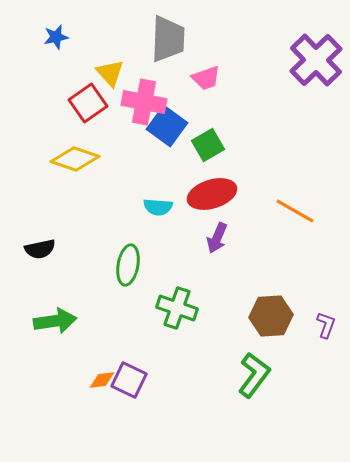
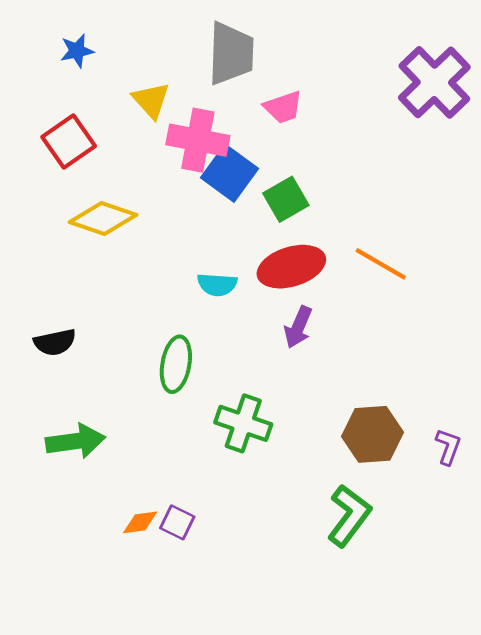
red square: (88, 103) -> (69, 142), moved
orange line: (295, 211) -> (381, 264), moved
purple square: (129, 380) -> (177, 522), size x0.7

